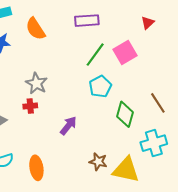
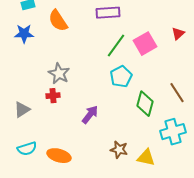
red triangle: (148, 23) -> (178, 34), moved
orange ellipse: (36, 168) -> (59, 156), turned -65
yellow triangle: (126, 170) -> (146, 158), size x0.7

